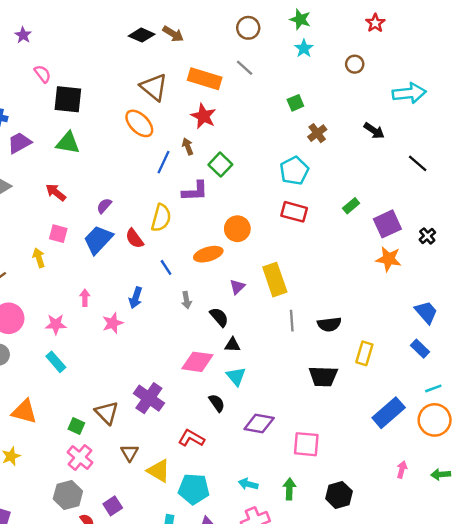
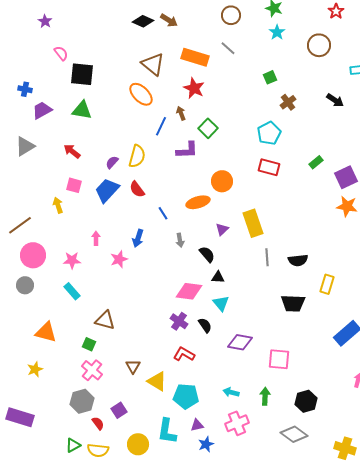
brown circle: (355, 64) -> (319, 45), size x1.5
yellow semicircle: (161, 218) -> (137, 156), moved
purple cross: (149, 398) -> (179, 321), moved, size x0.7
brown triangle: (107, 413) -> (105, 320), moved, turned -30

